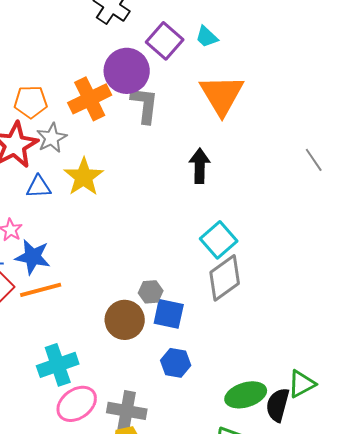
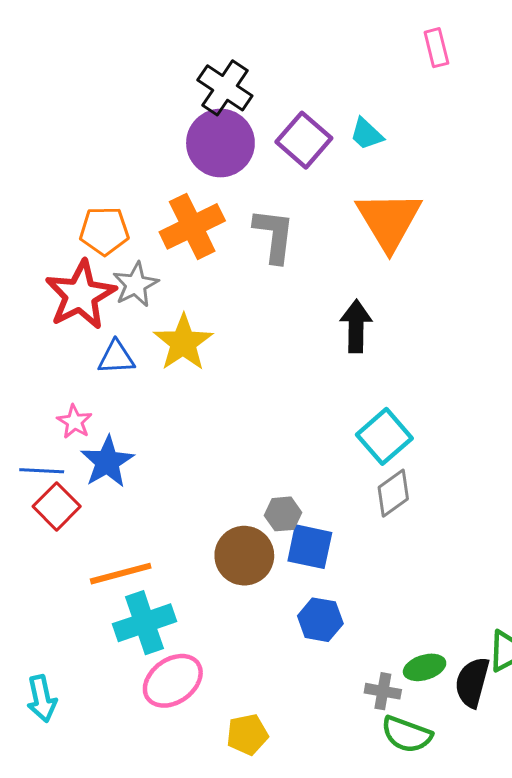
purple circle: (127, 71) -> (220, 143), moved
blue star: (33, 257) -> (107, 462), turned 30
gray diamond: (225, 278) -> (393, 493), size x0.7
orange line: (41, 290) -> (121, 574), moved
green ellipse: (246, 395) -> (425, 667), size x0.7
gray cross: (127, 411) -> (383, 691), moved, size x0.6

